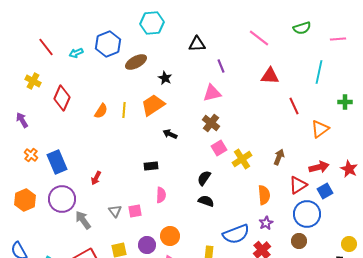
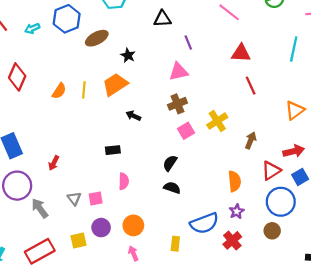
red line: (294, 106) -> (251, 86), moved
brown cross: (211, 123) -> (177, 104), turned 30
yellow cross: (242, 159) -> (217, 121), moved
purple circle: (147, 245) -> (101, 228), moved

